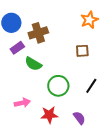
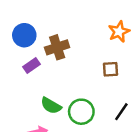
green semicircle: (33, 64) -> (51, 106), moved

